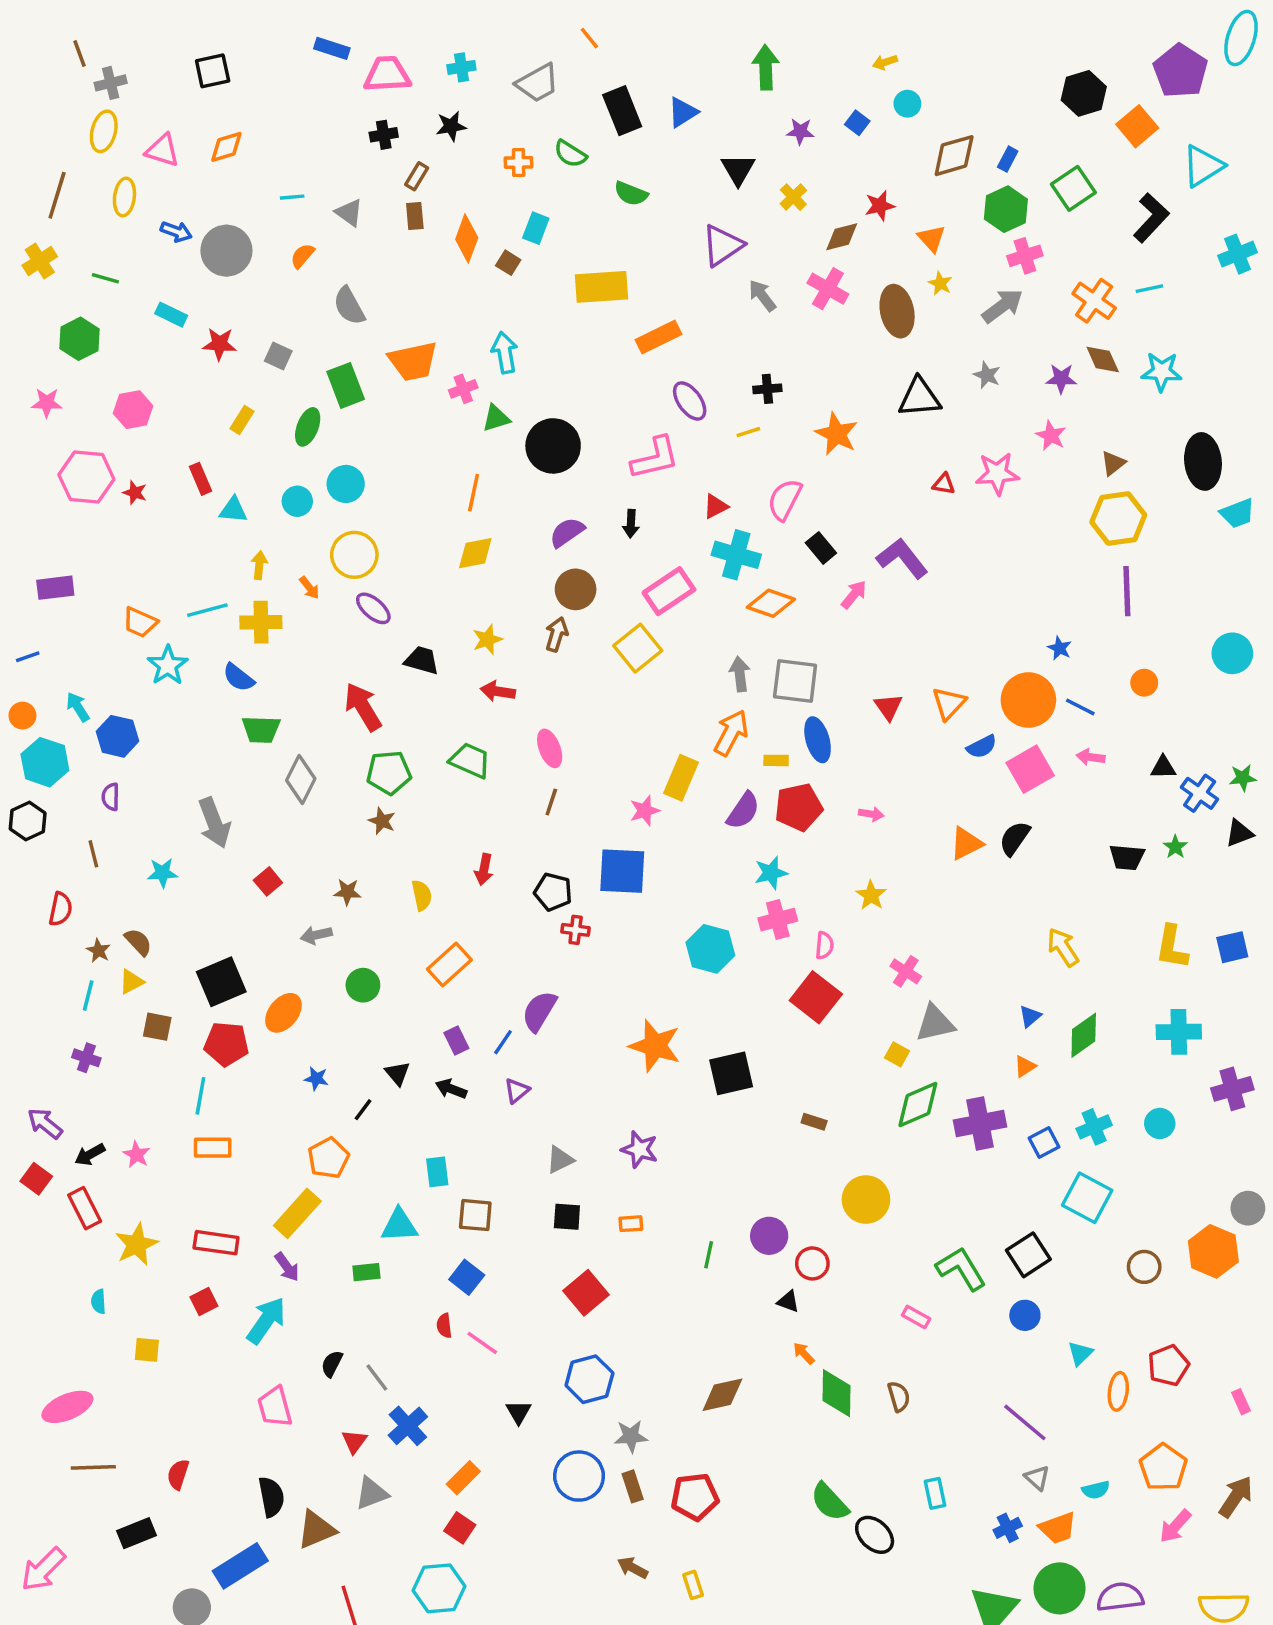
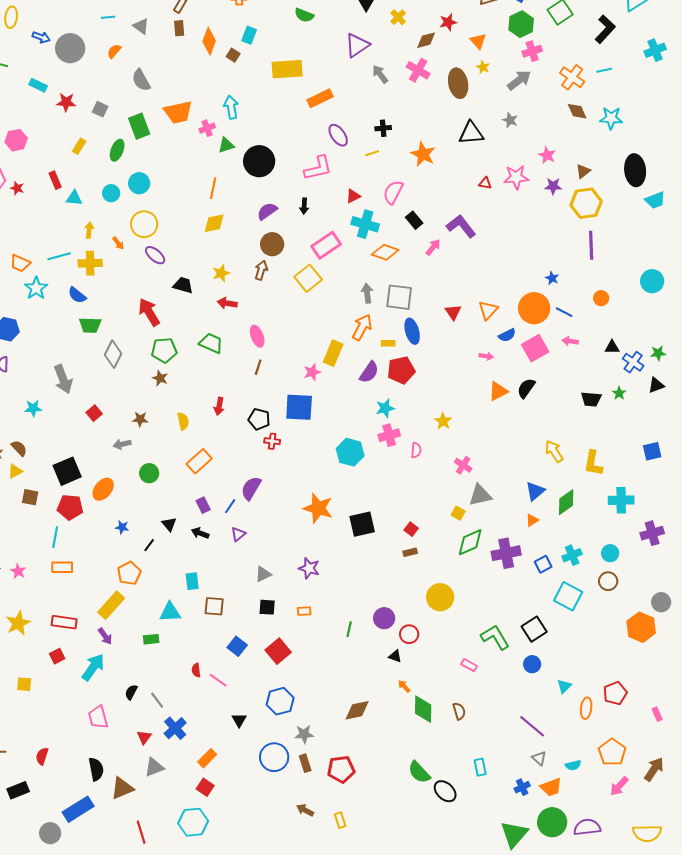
purple star: (1061, 379) -> (553, 186), moved
pink arrow: (871, 814) -> (486, 356), moved
yellow L-shape: (1172, 947) -> (593, 463), moved
red square: (816, 997) -> (411, 529), moved, size x0.5
blue triangle: (1030, 1016) -> (535, 491), size x1.5
brown rectangle: (814, 1122) -> (410, 552), turned -32
brown circle: (1144, 1267) -> (608, 581), moved
blue square: (467, 1277) -> (237, 646), moved

